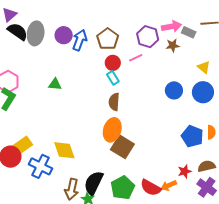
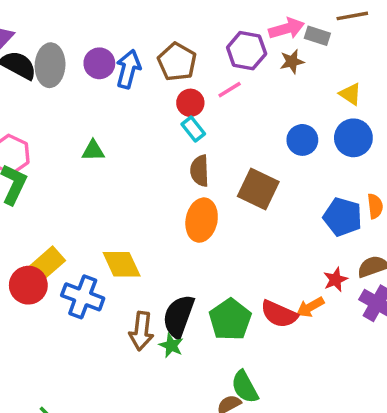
brown square: (122, 147) -> (258, 189), moved

